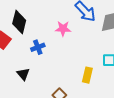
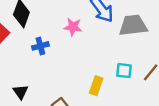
black triangle: (23, 74) -> (21, 92), moved

